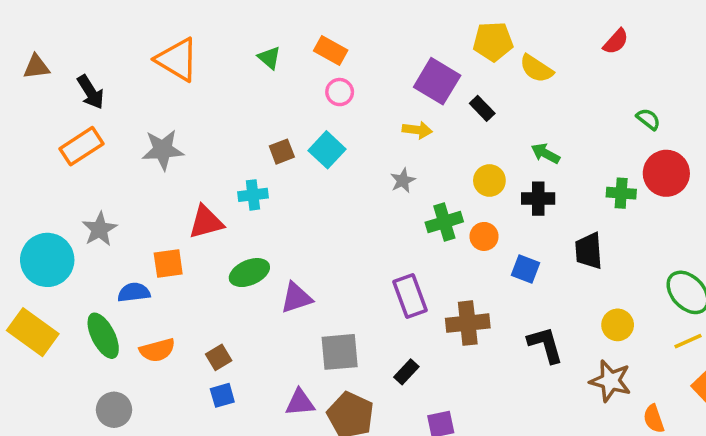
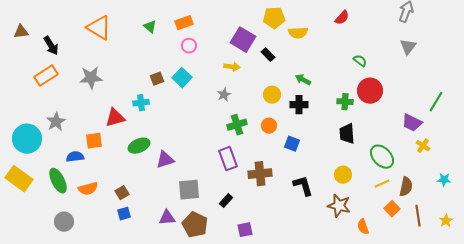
orange rectangle: (331, 51) -> (184, 23), turned -48
yellow semicircle: (536, 69) -> (298, 33), turned -36
green cross: (444, 222) -> (237, 125), moved
black trapezoid: (589, 251) -> (347, 134), moved

